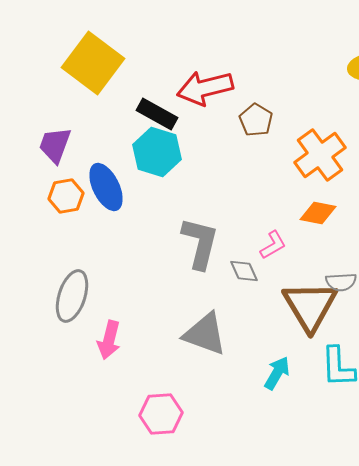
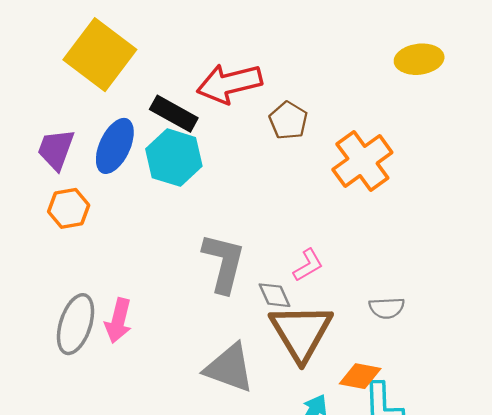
blue ellipse: (106, 187) -> (115, 146), moved, turned 51
orange diamond: (318, 213) -> (360, 376), moved
brown triangle: (310, 306) -> (301, 332), moved
pink arrow: (109, 340) -> (118, 321), moved

